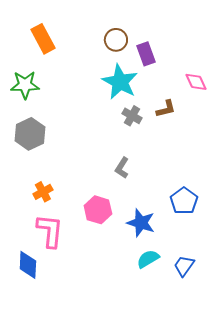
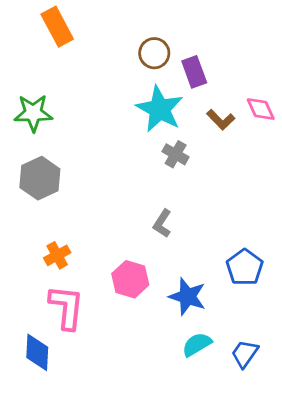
orange rectangle: (43, 39) -> (57, 27), moved
brown L-shape: (166, 109) -> (221, 120), moved, turned 60

